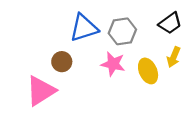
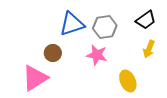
yellow ellipse: (148, 71) -> (128, 81), moved

